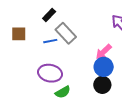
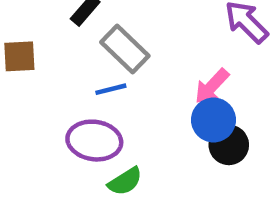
blue line: (50, 41) -> (111, 89), moved
black circle: (102, 85) -> (229, 145), moved

